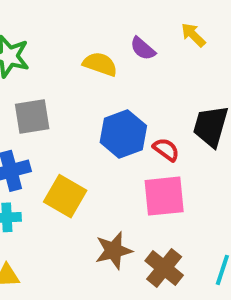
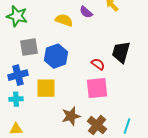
blue hexagon: (123, 134) -> (56, 56), moved
yellow square: (65, 196) -> (46, 88), turned -30

